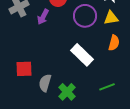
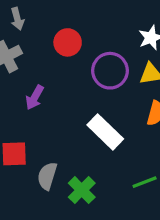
purple arrow: (43, 17) -> (35, 97), moved

